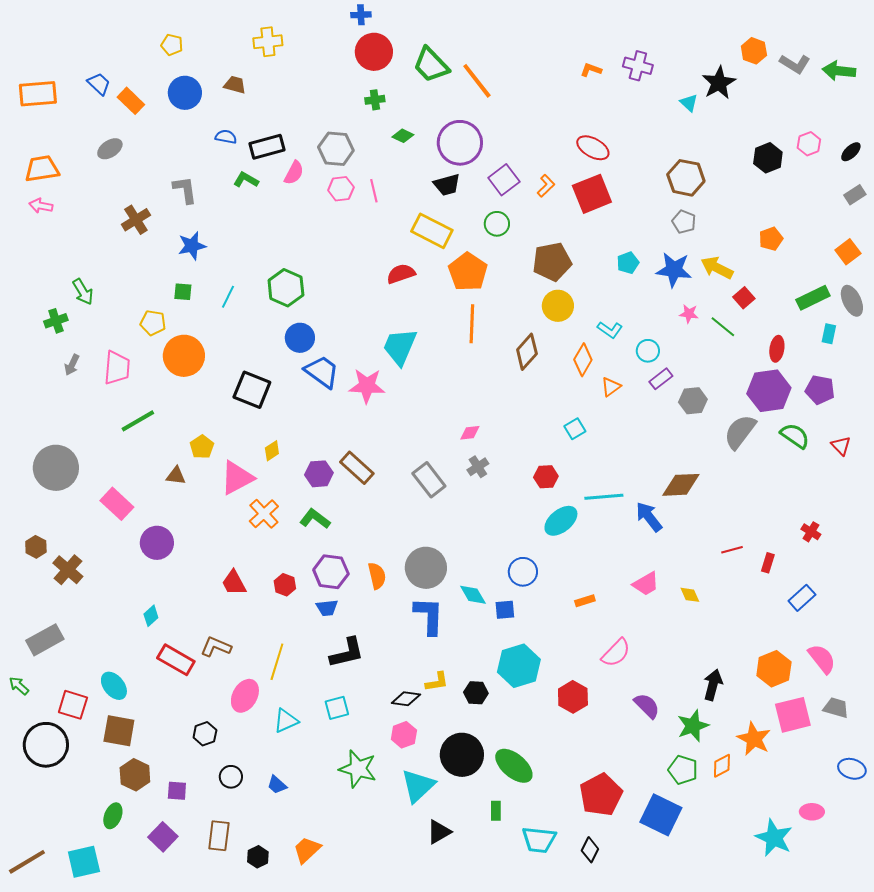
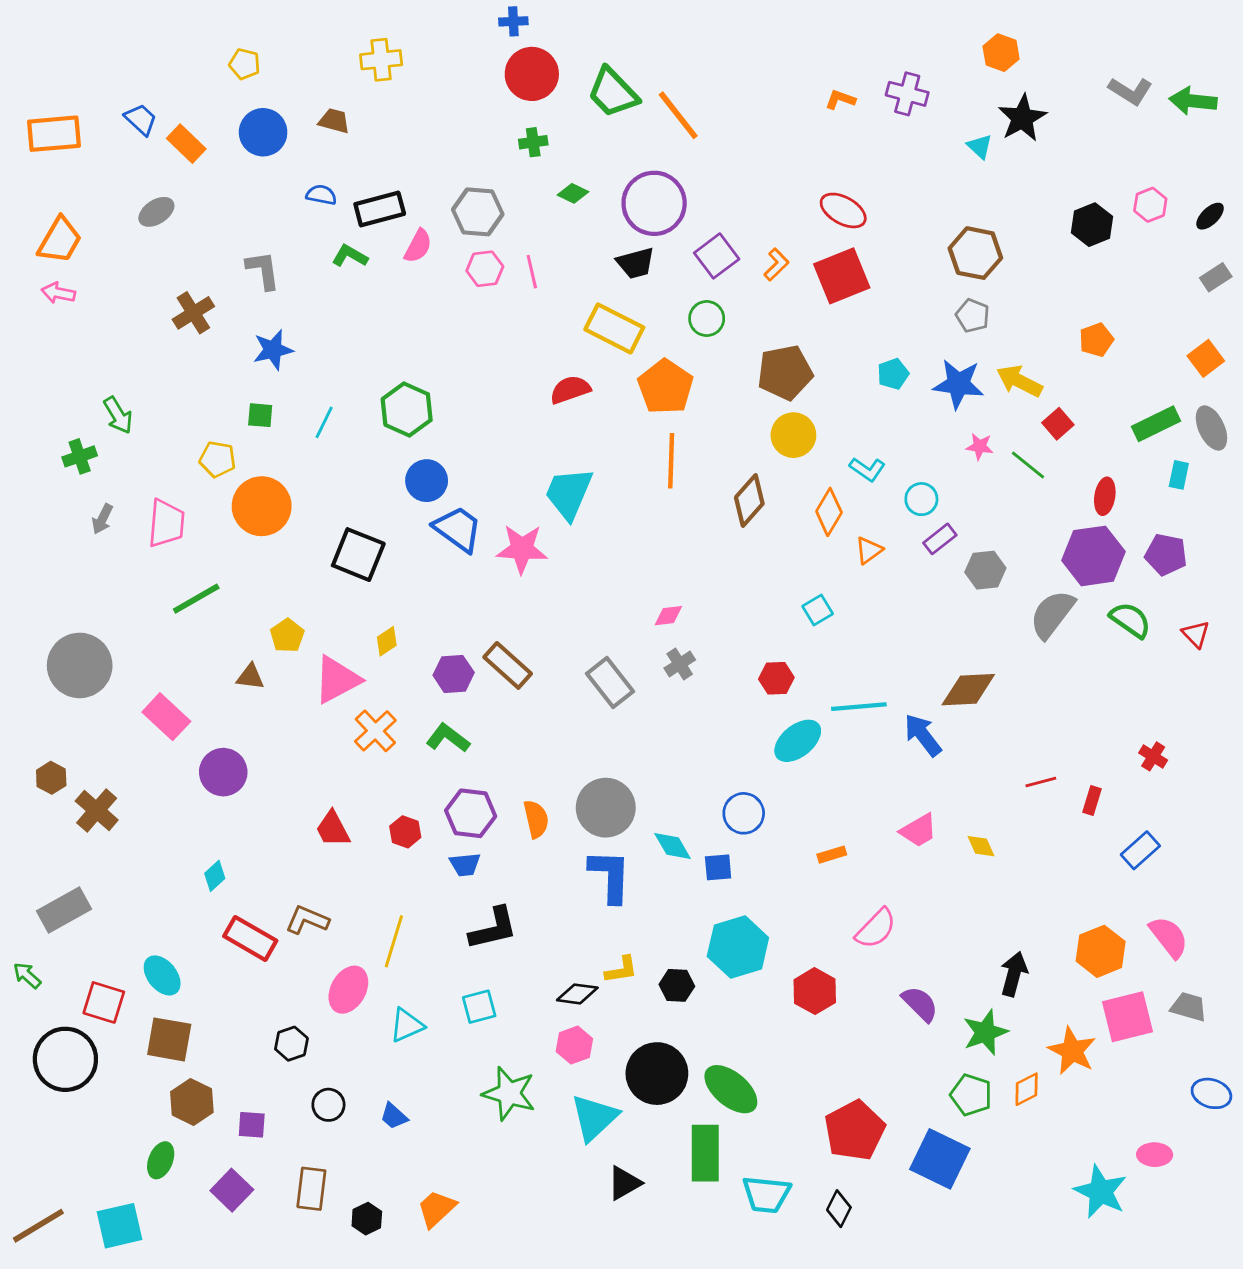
orange hexagon: (754, 51) -> (1001, 53), moved
orange trapezoid: (42, 169) -> (60, 240), turned 129
green rectangle: (496, 811) -> (705, 1153), size x2.0

